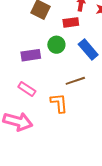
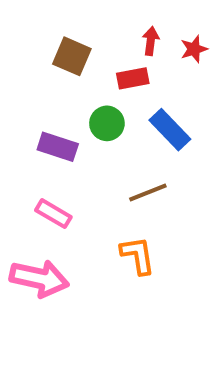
purple rectangle: (31, 55) -> (58, 147), turned 30
orange L-shape: (59, 103) -> (138, 255), moved

